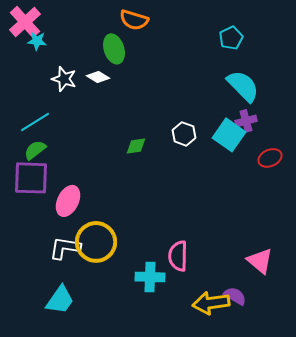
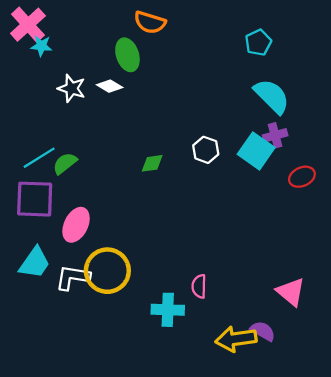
cyan line: (35, 122) -> (39, 158), moved
green semicircle: (35, 150) -> (65, 163), moved
pink semicircle: (178, 256) -> (199, 286), size x0.7
cyan trapezoid: (60, 300) -> (35, 263), moved

